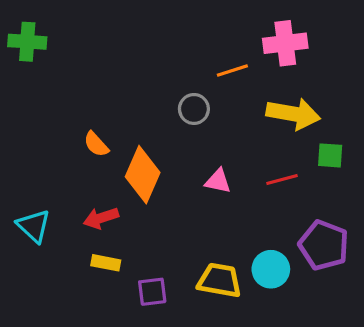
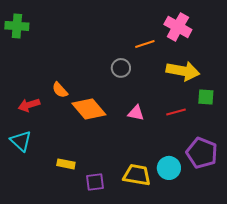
pink cross: (285, 43) -> (178, 27), turned 36
orange diamond: (143, 175) -> (89, 109), turned -64
red arrow: (101, 218) -> (29, 105), moved

